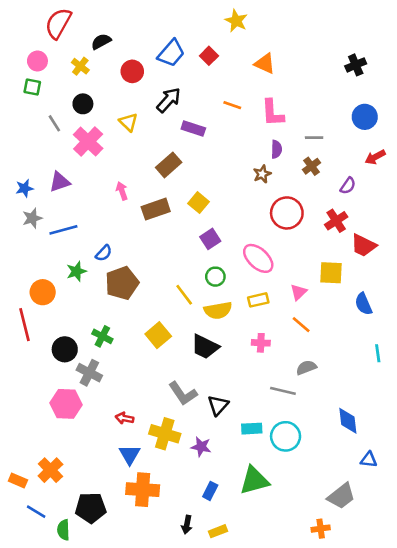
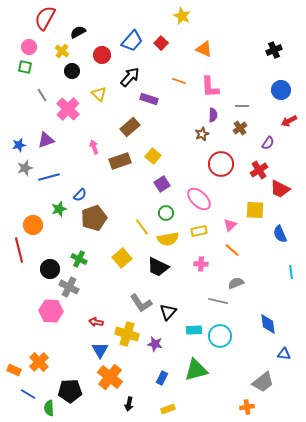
black circle: (83, 104) -> (72, 71), moved
orange cross: (143, 490) -> (110, 377), turned 35
black arrow: (187, 525) -> (129, 404), moved

